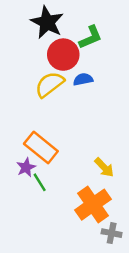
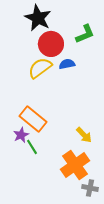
green L-shape: (91, 37) -> (85, 34), moved

